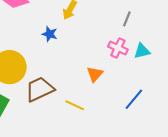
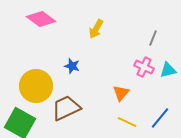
blue star: (50, 34) -> (72, 66), moved
yellow line: (75, 105) -> (127, 122), moved

